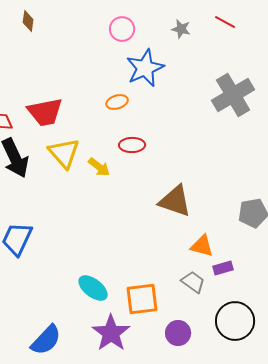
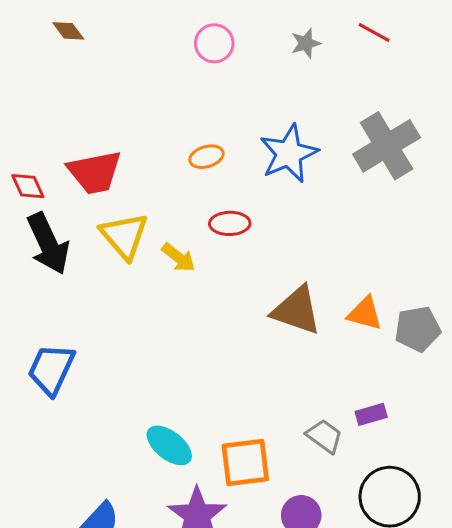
brown diamond: (28, 21) -> (68, 31), turned -45
gray star: (181, 29) -> (306, 43), turned -30
blue star: (145, 68) -> (289, 154), moved
orange triangle: (202, 246) -> (365, 313), moved

